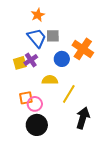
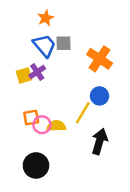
blue circle: (62, 59) -> (100, 96), moved
yellow semicircle: (50, 80) -> (56, 126), moved
black circle: (37, 125) -> (36, 165), moved

